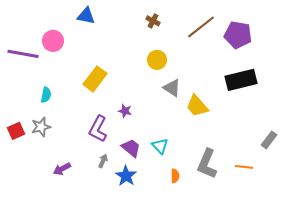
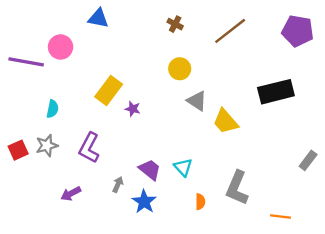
purple pentagon: (238, 35) -> (298, 31), moved
purple star: (125, 111) -> (133, 109), moved
purple L-shape: (98, 129) -> (89, 148), moved
orange line: (244, 167) -> (281, 217), moved

